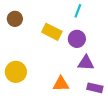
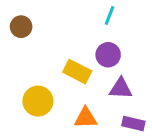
yellow rectangle: (52, 32) -> (77, 72), moved
yellow circle: (16, 72) -> (38, 101), moved

